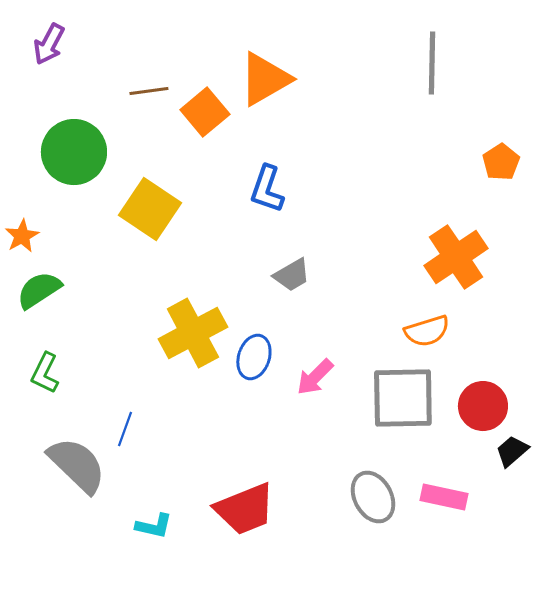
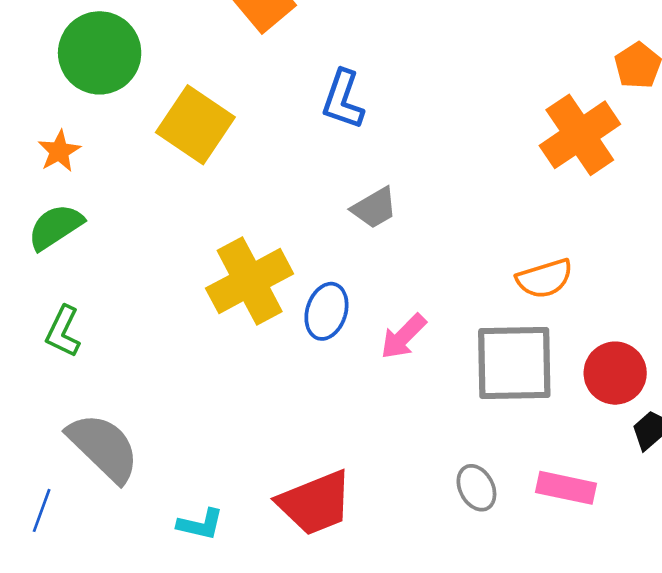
orange star: (22, 236) -> (59, 151), moved
orange cross: (456, 257) -> (580, 135), moved
blue line: (125, 429) -> (42, 510), moved
gray ellipse: (373, 497) -> (476, 488), size x0.7

